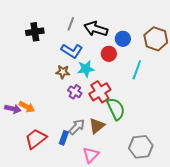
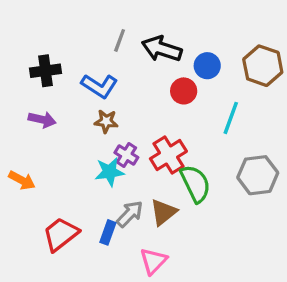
black cross: (35, 32) -> (45, 71), moved
blue L-shape: (72, 51) -> (99, 86), moved
cyan star: (86, 69) -> (110, 172), moved
orange arrow: (27, 107) -> (22, 180), moved
purple arrow: (13, 109) -> (42, 120), moved
gray hexagon: (141, 147) -> (258, 175), moved

